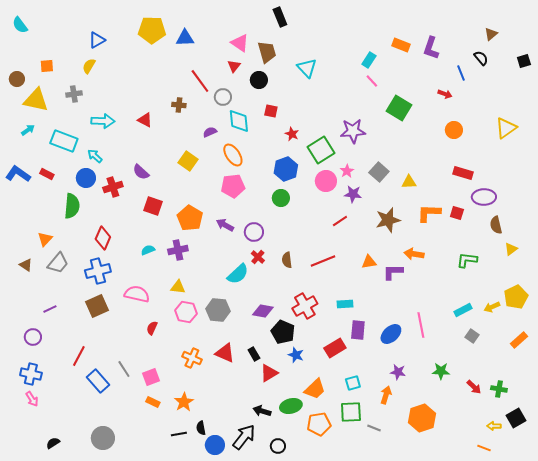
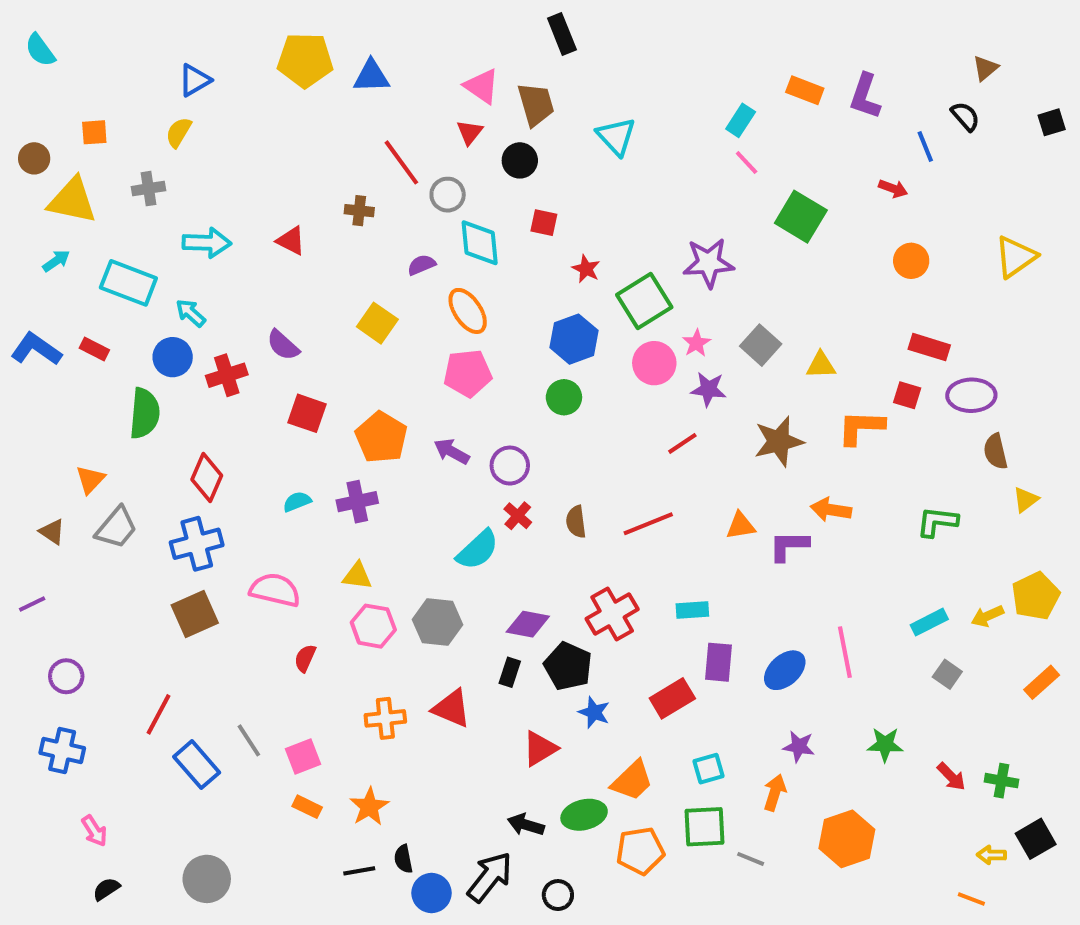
red square: (457, 213) -> (907, 395), moved
purple line: (50, 309) -> (32, 604), moved
black rectangle: (254, 354) -> (510, 672), moved, turned 48
orange cross: (192, 358) -> (385, 718), turned -30
pink arrow: (32, 399) -> (94, 831), moved

